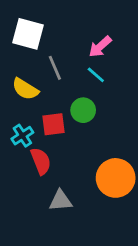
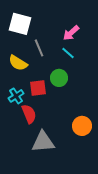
orange circle: (116, 178) -> (82, 126), size x0.7
gray triangle: (61, 201) -> (43, 142), size x1.4

